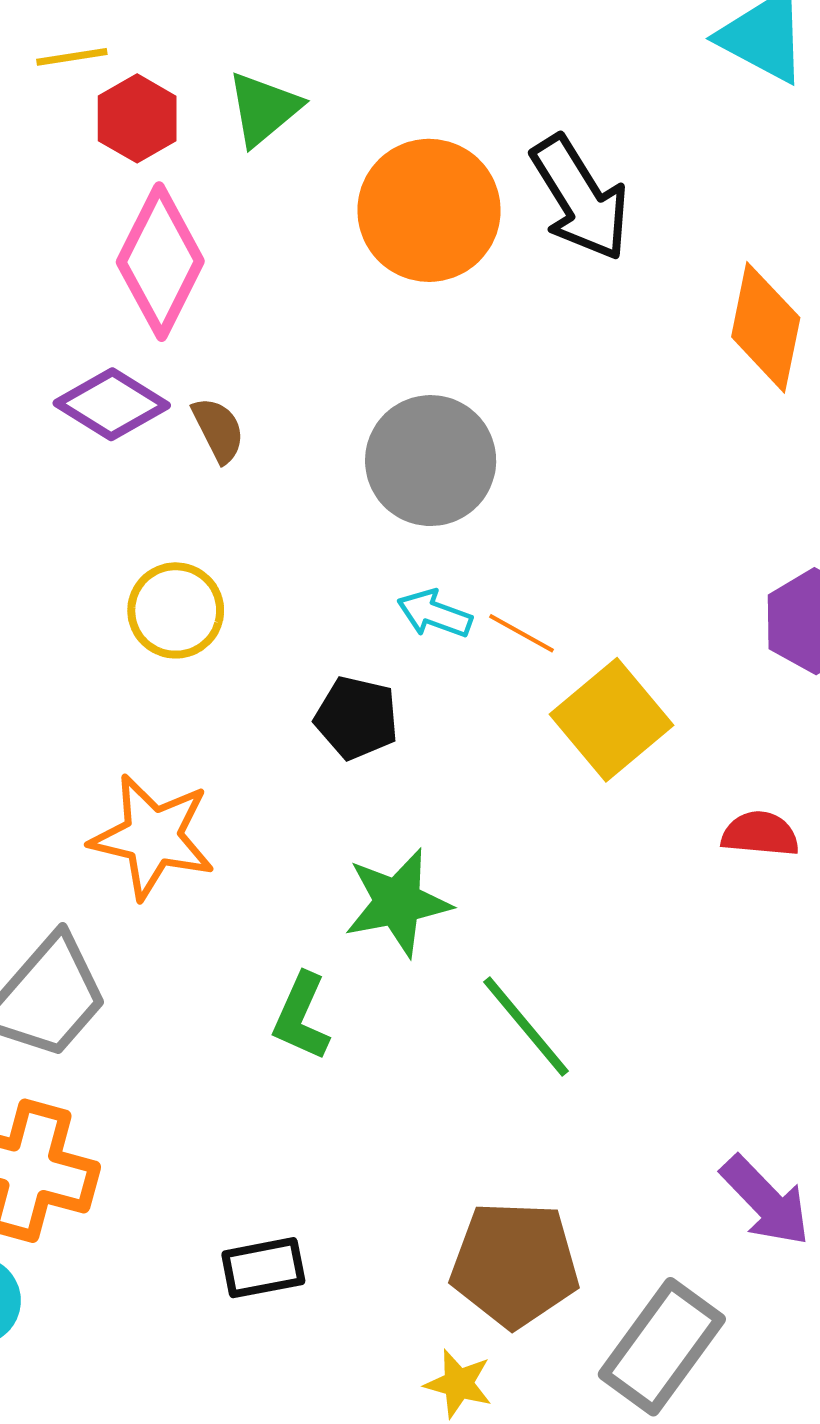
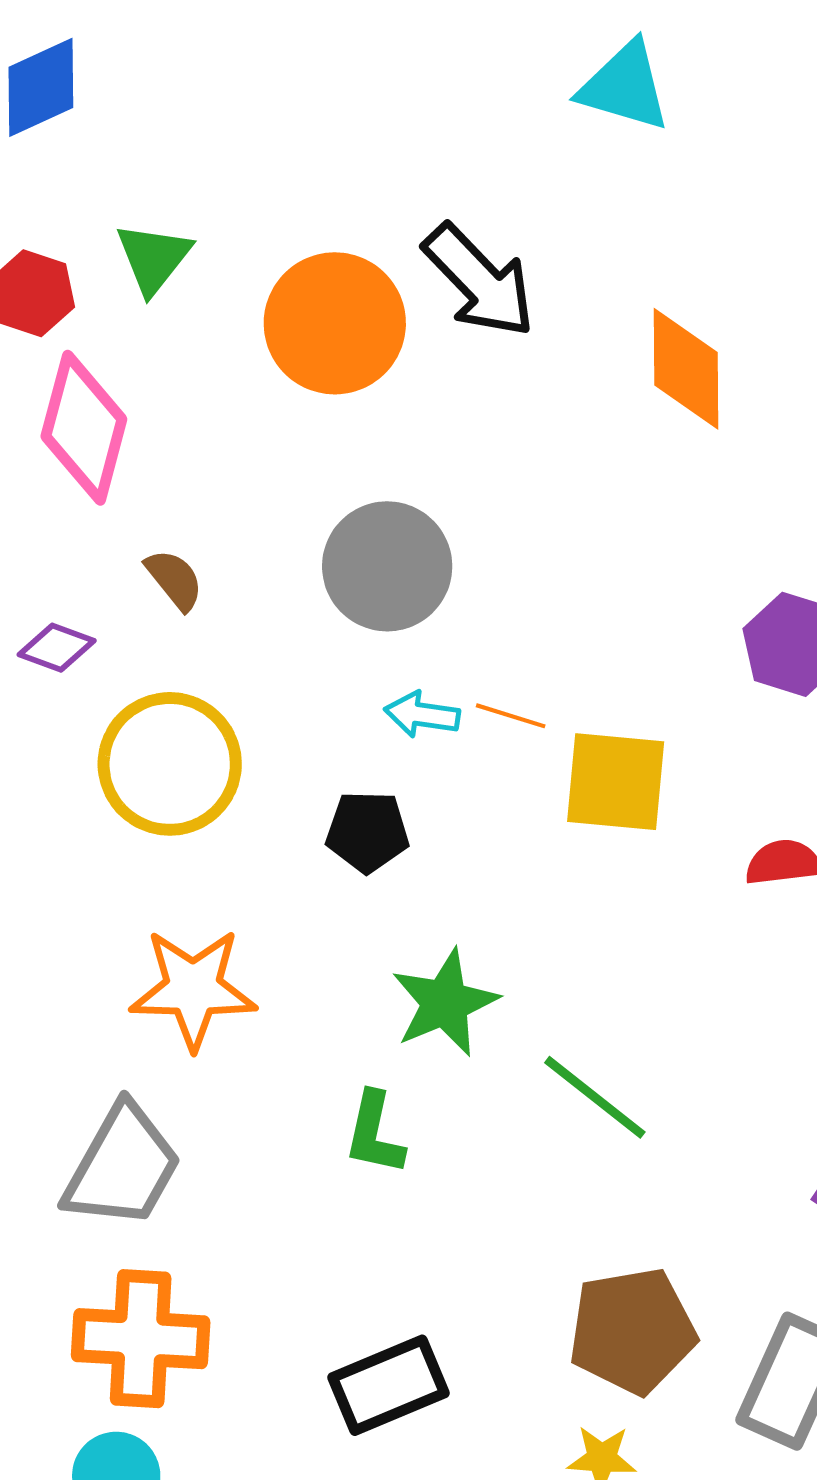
purple diamond: (112, 404) -> (57, 648), moved, size x0.7
yellow circle: (176, 610) -> (170, 764), size x1.5
yellow square: (611, 720) -> (616, 782), turned -33
black rectangle: (263, 1268) -> (389, 1385), size x1.4

